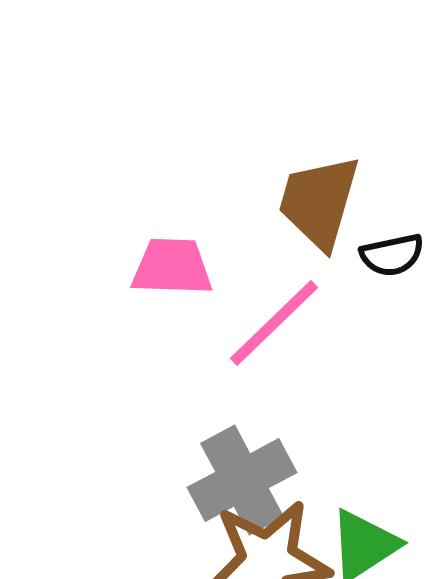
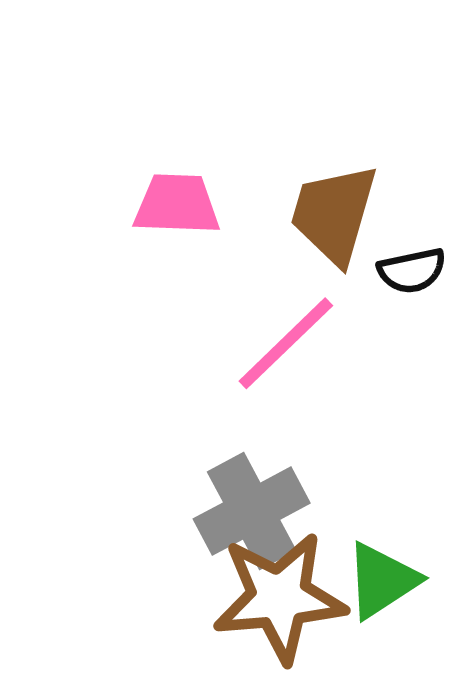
pink trapezoid: (172, 267) -> (177, 204), moved

